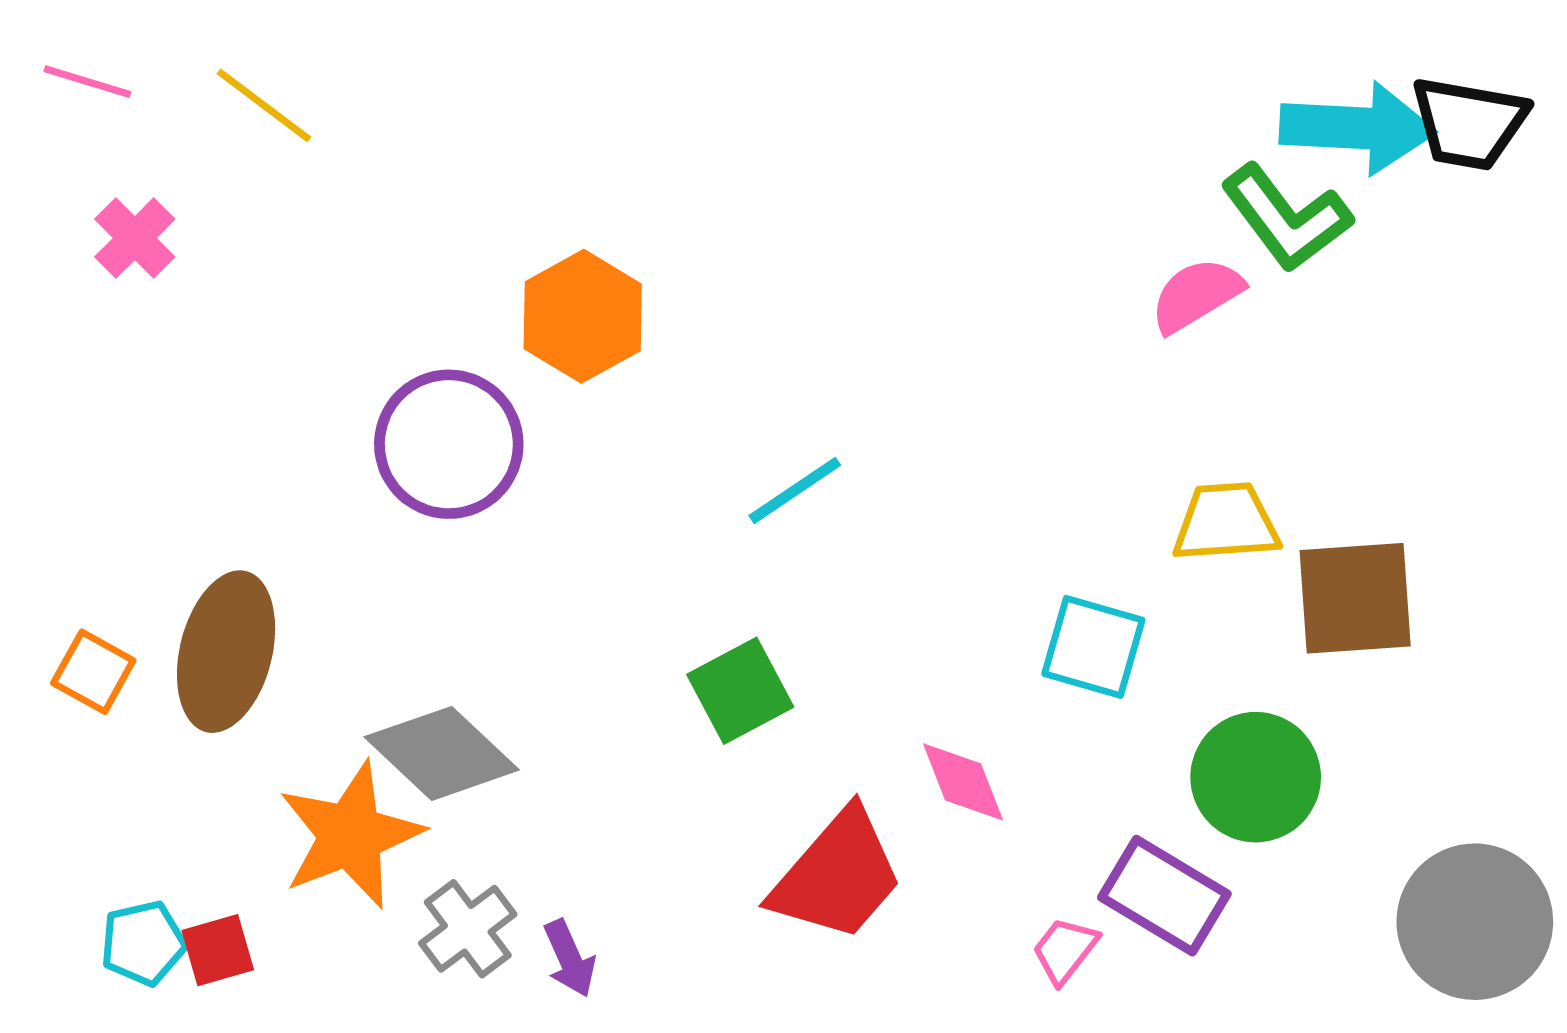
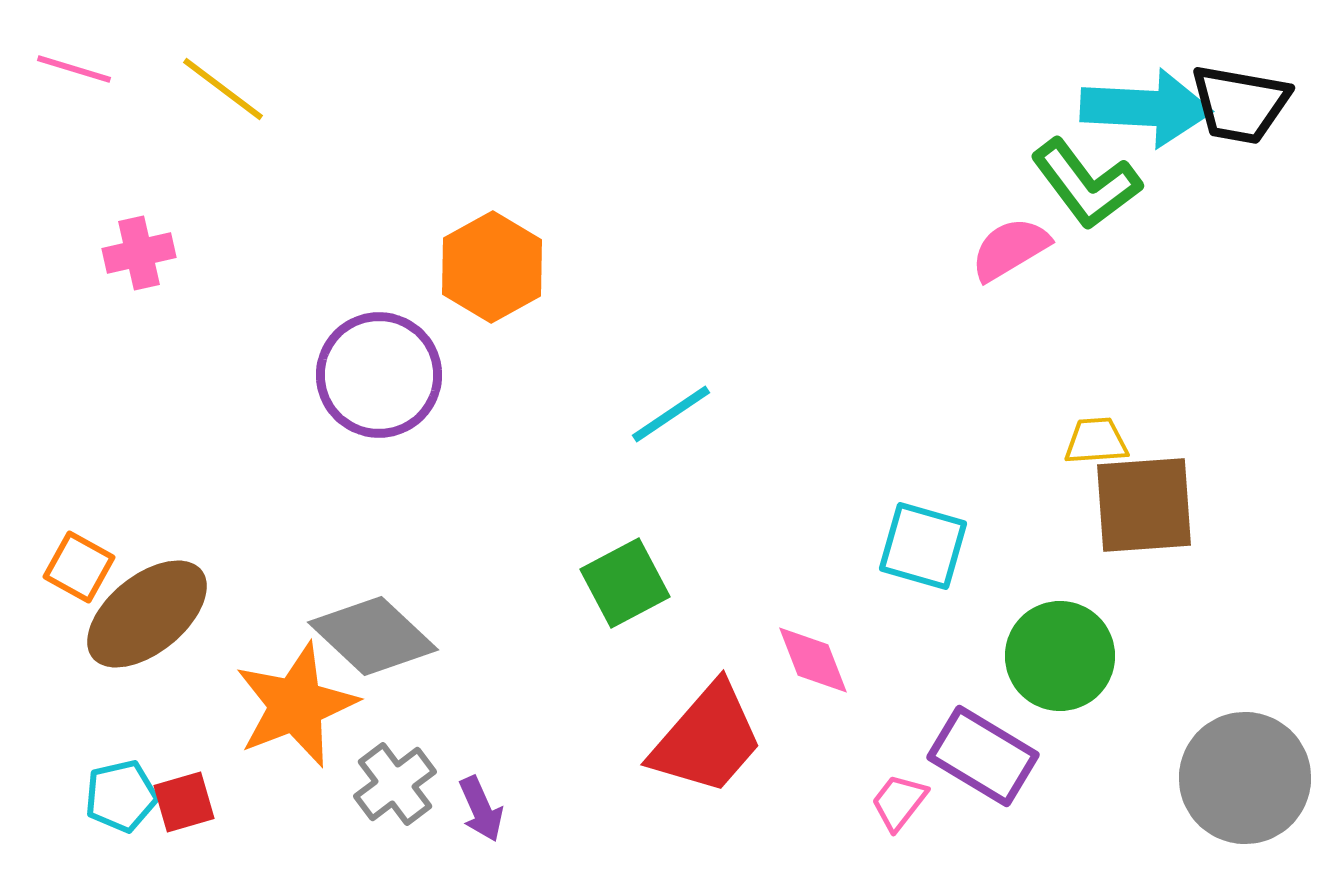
pink cross: (135, 238) -> (139, 253), moved, turned 32
yellow trapezoid: (1226, 522) -> (1096, 441), moved, size x0.7
brown ellipse: (226, 652) -> (147, 614), moved, turned 37

